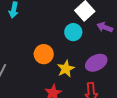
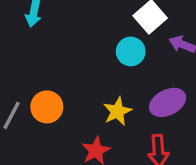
orange circle: (44, 54) -> (47, 107), moved

